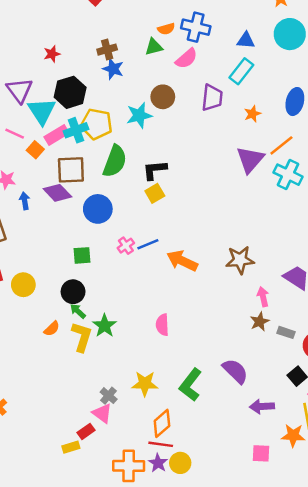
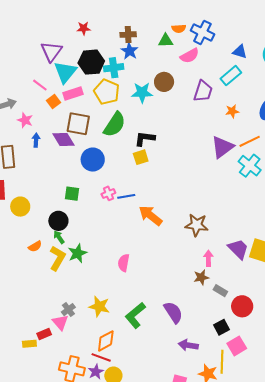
cyan cross: (76, 130) -> (114, 68), moved

